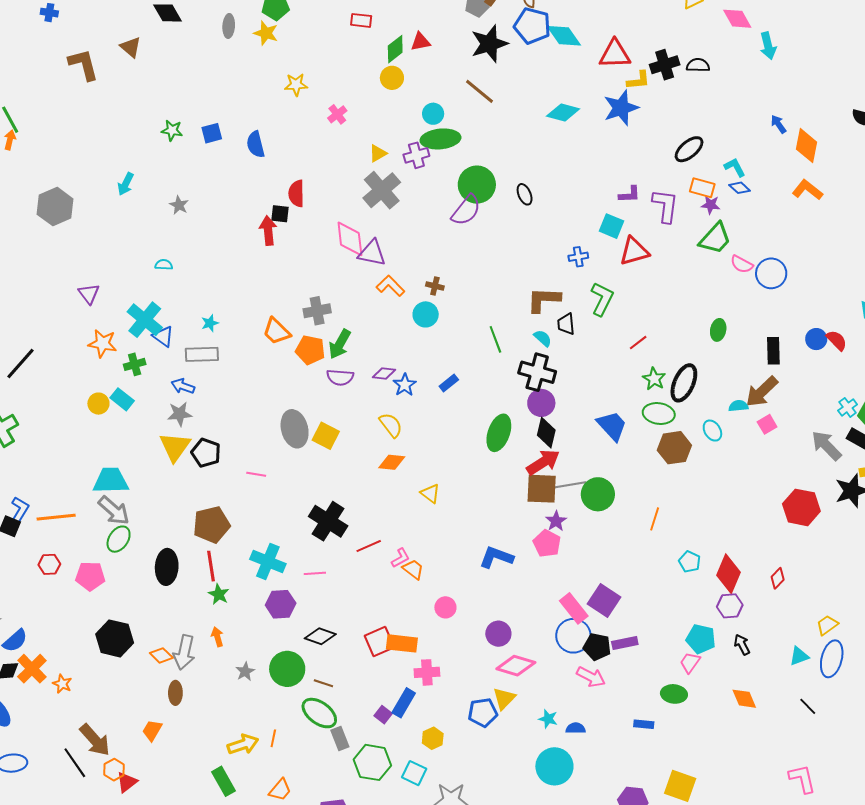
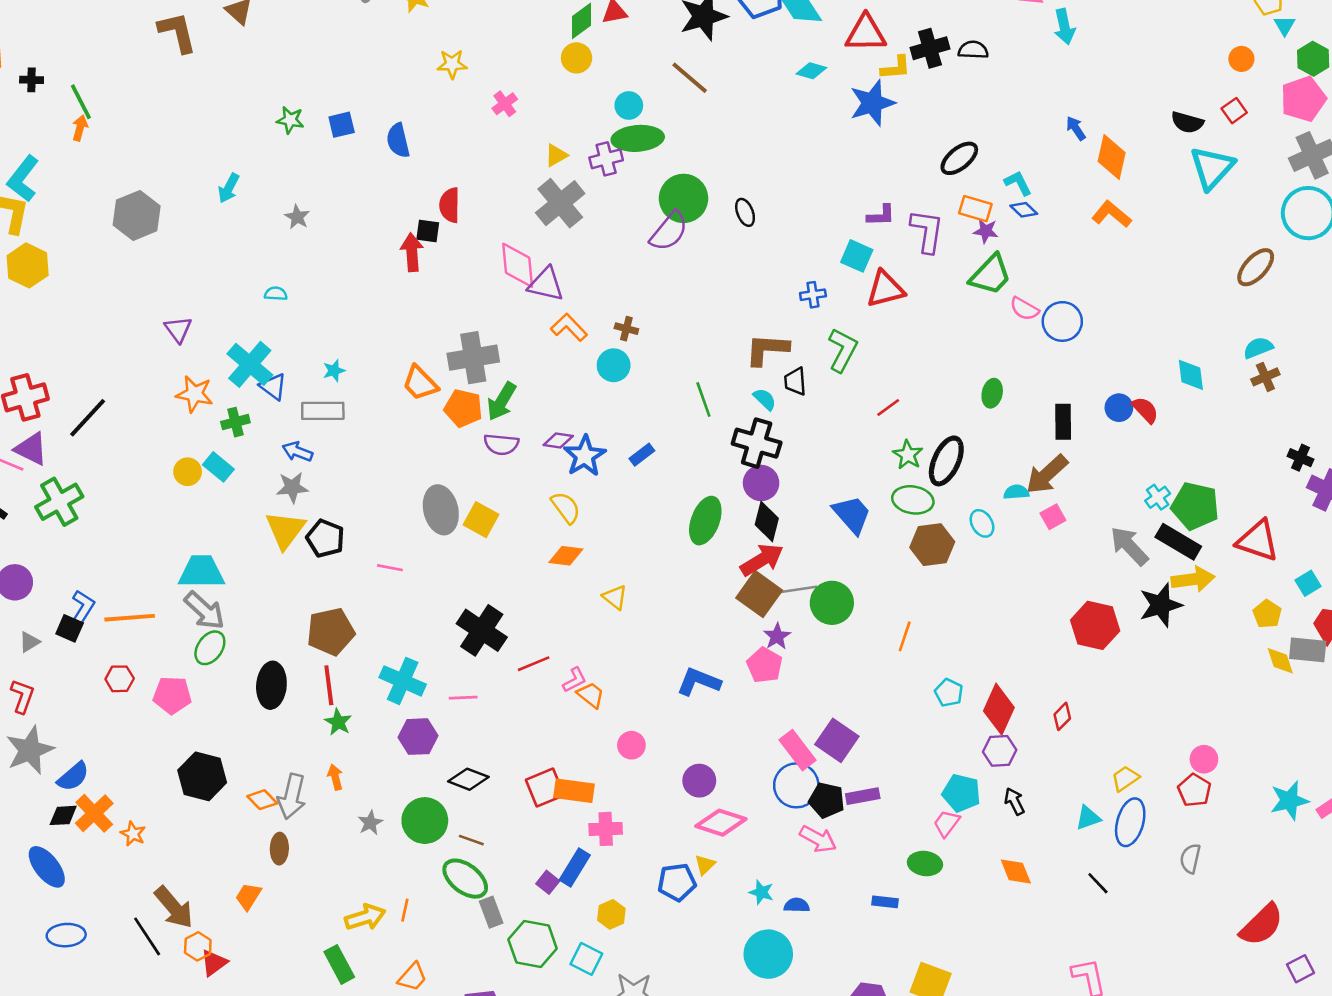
cyan diamond: (563, 113) -> (811, 71), moved, size x0.7
gray cross: (317, 311) -> (473, 358), size x1.4
blue star: (405, 385) -> (585, 456), size x1.4
brown square: (542, 489) -> (759, 594), turned 32
yellow triangle: (504, 698) -> (705, 865), size x0.7

